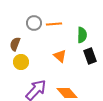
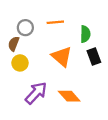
gray circle: (34, 23) -> (25, 28), moved
orange triangle: (60, 56) -> (62, 57), size x1.5

